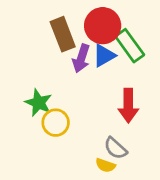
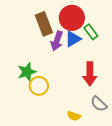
green rectangle: (130, 46) -> (91, 32), size x0.7
green star: (38, 103) -> (27, 72), turned 30
gray semicircle: (115, 148) -> (99, 104), moved

